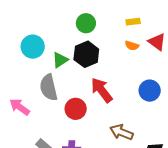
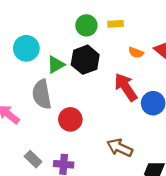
yellow rectangle: (133, 22) -> (115, 24), moved
red arrow: (102, 90) -> (126, 87), moved

